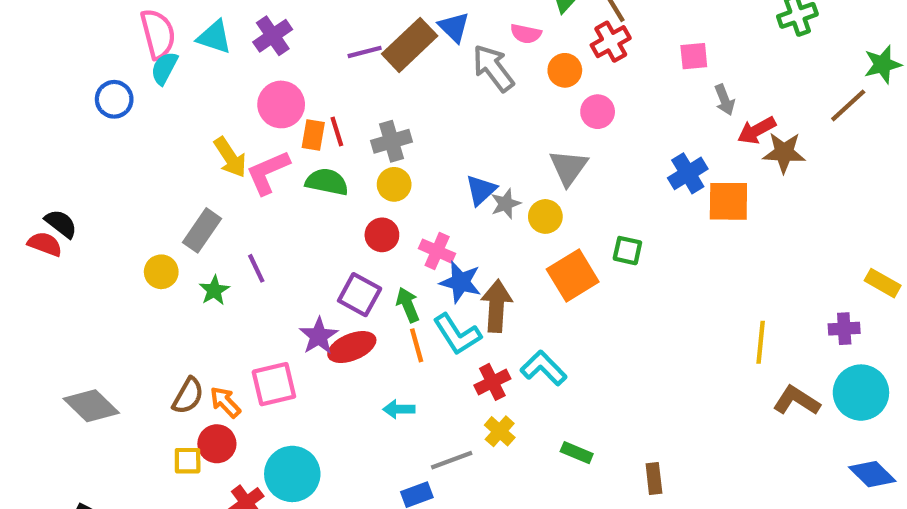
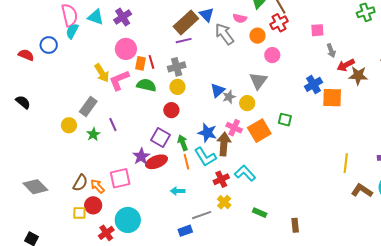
purple line: (365, 52) -> (184, 41), moved
red semicircle: (45, 244) -> (26, 55), moved
pink cross: (437, 251) -> (234, 128), moved

